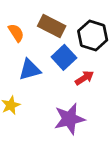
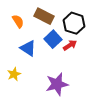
blue triangle: (30, 70) -> (28, 48), turned 48
red arrow: (84, 78) -> (70, 45), moved

